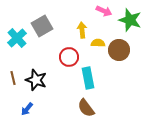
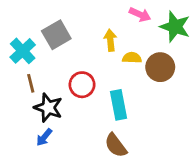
red circle: (69, 57) -> (82, 85), moved
brown line: (13, 78) -> (31, 83), moved
blue arrow: (27, 109) -> (44, 137), moved

